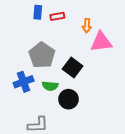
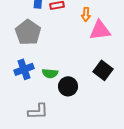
gray pentagon: (42, 55) -> (28, 32), moved
black square: (73, 67) -> (103, 70), moved

